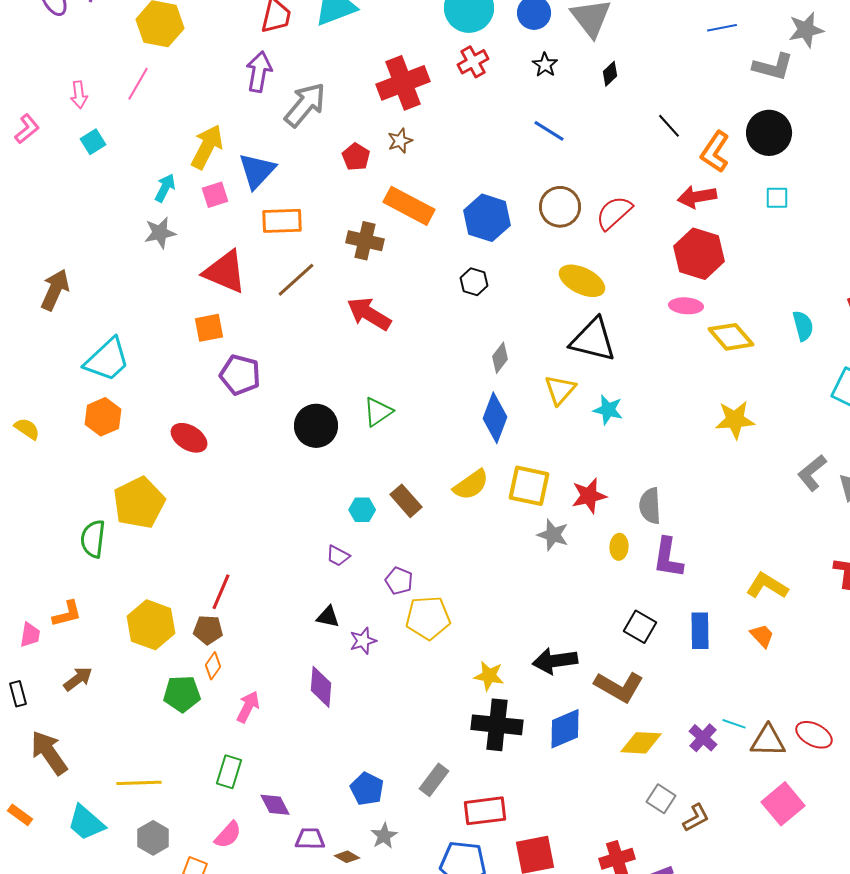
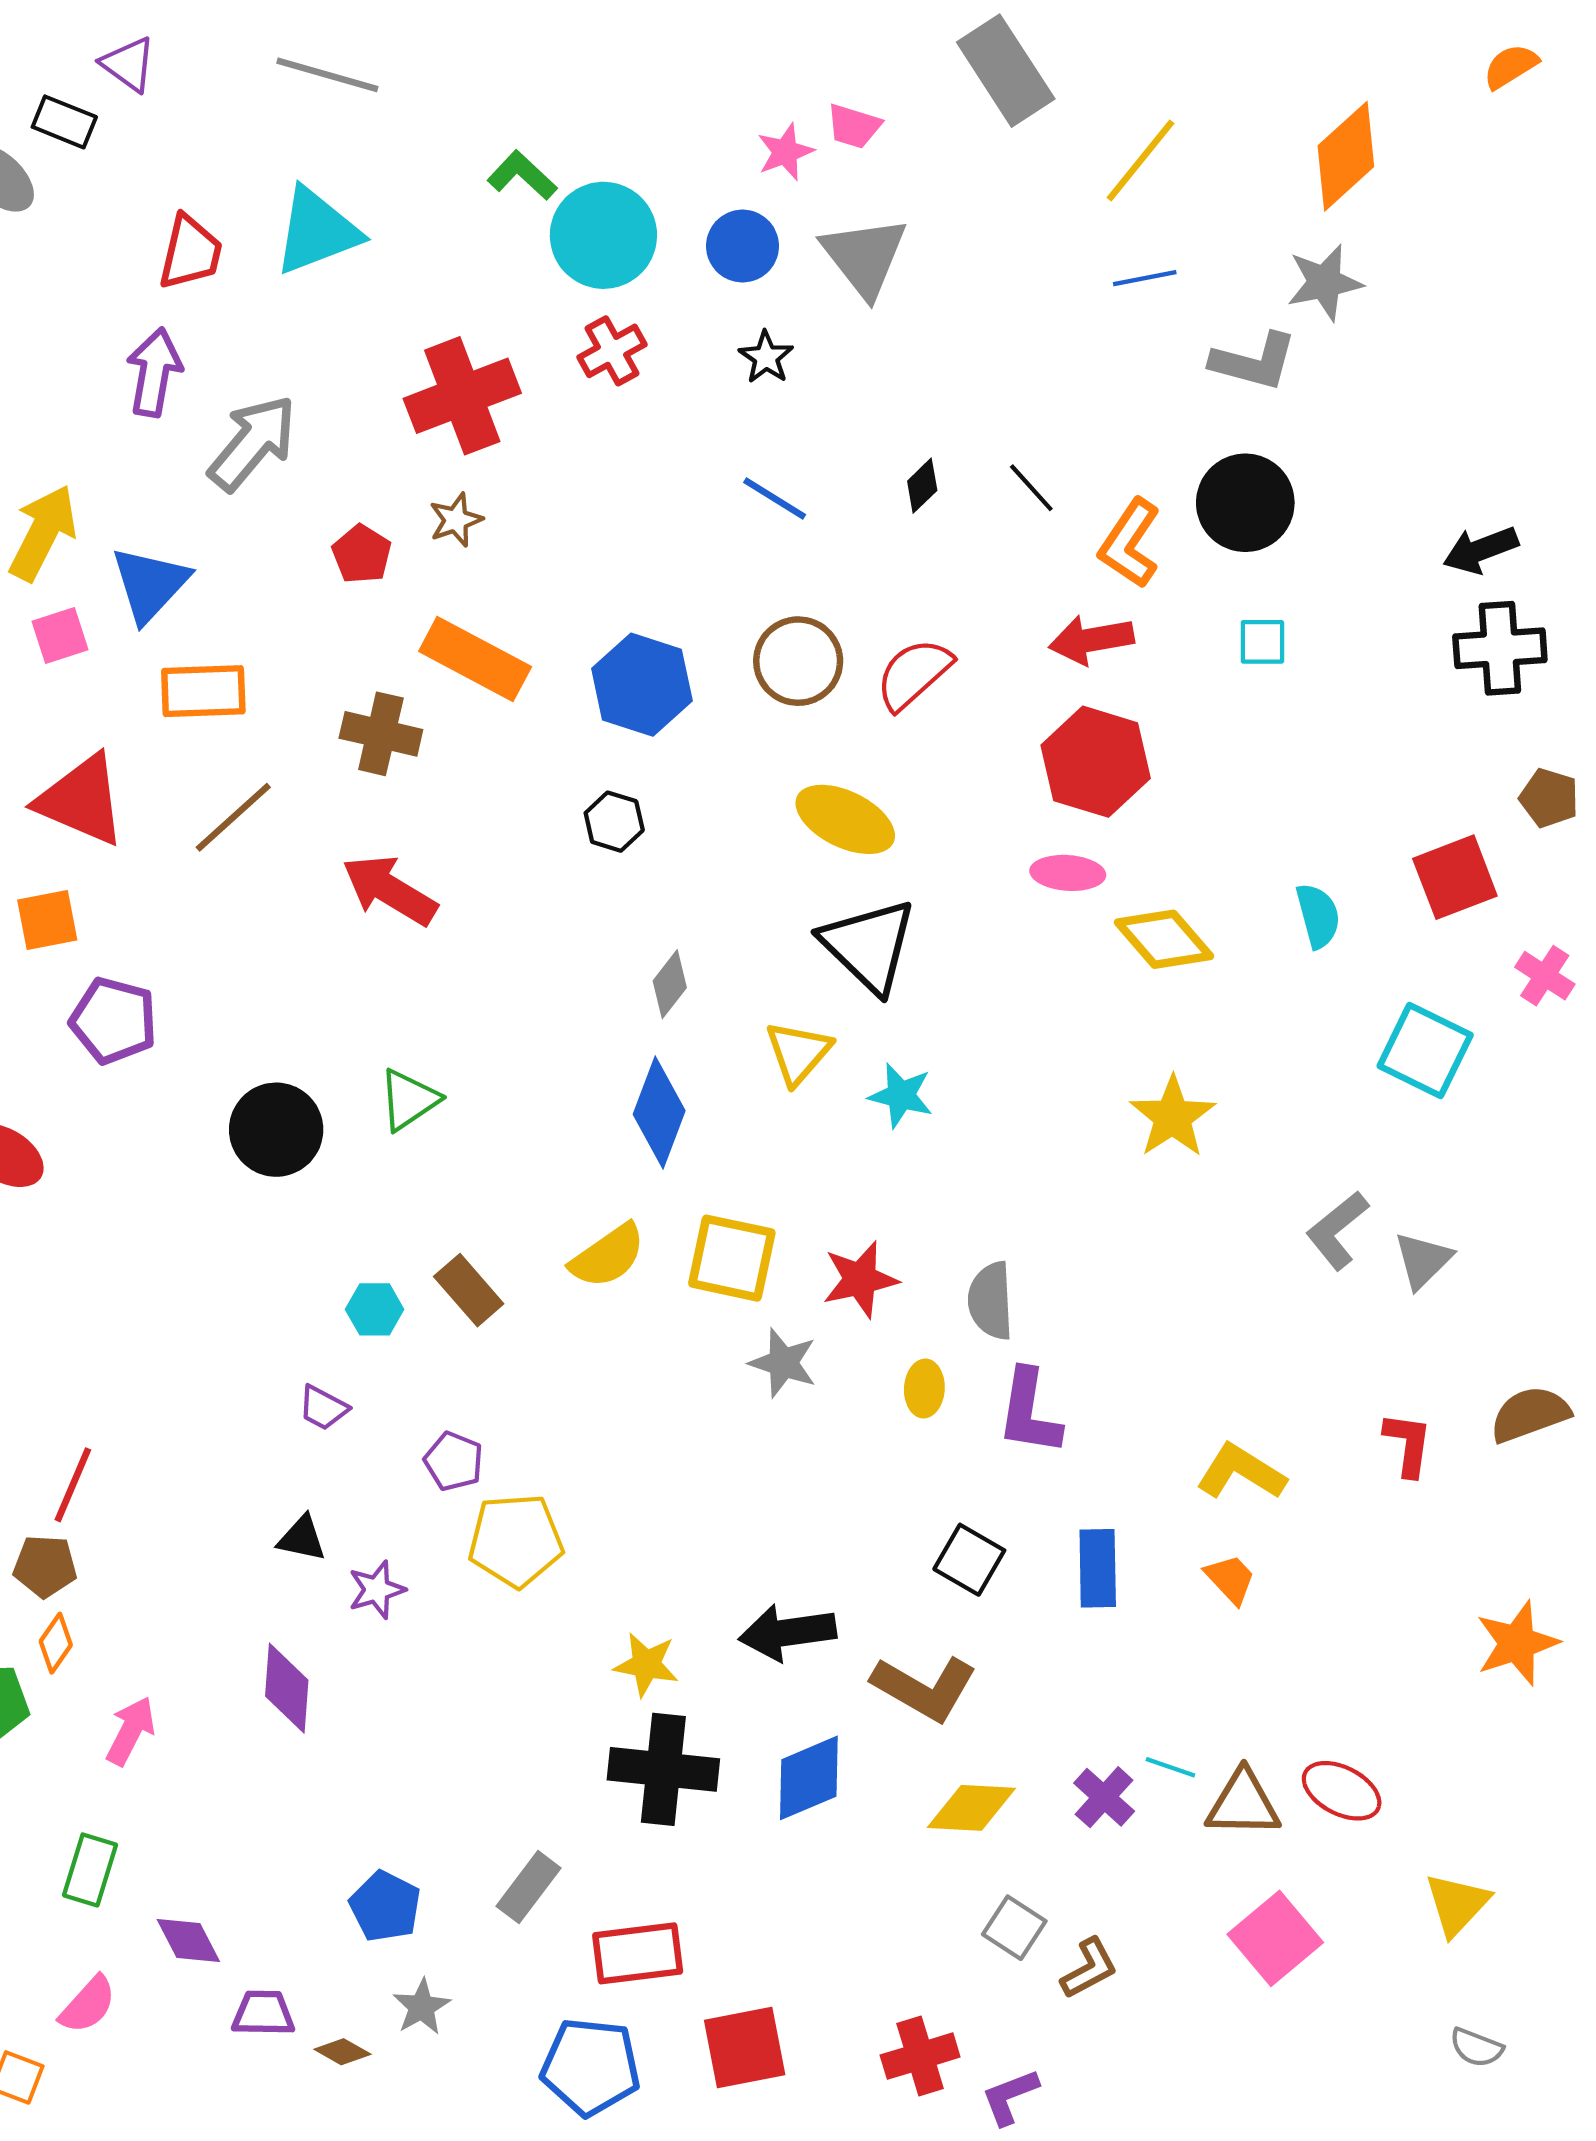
black diamond: (610, 74) -> (922, 486), moved
black triangle: (593, 340) -> (869, 946), turned 30
yellow star: (735, 420) -> (1173, 1117), turned -30

